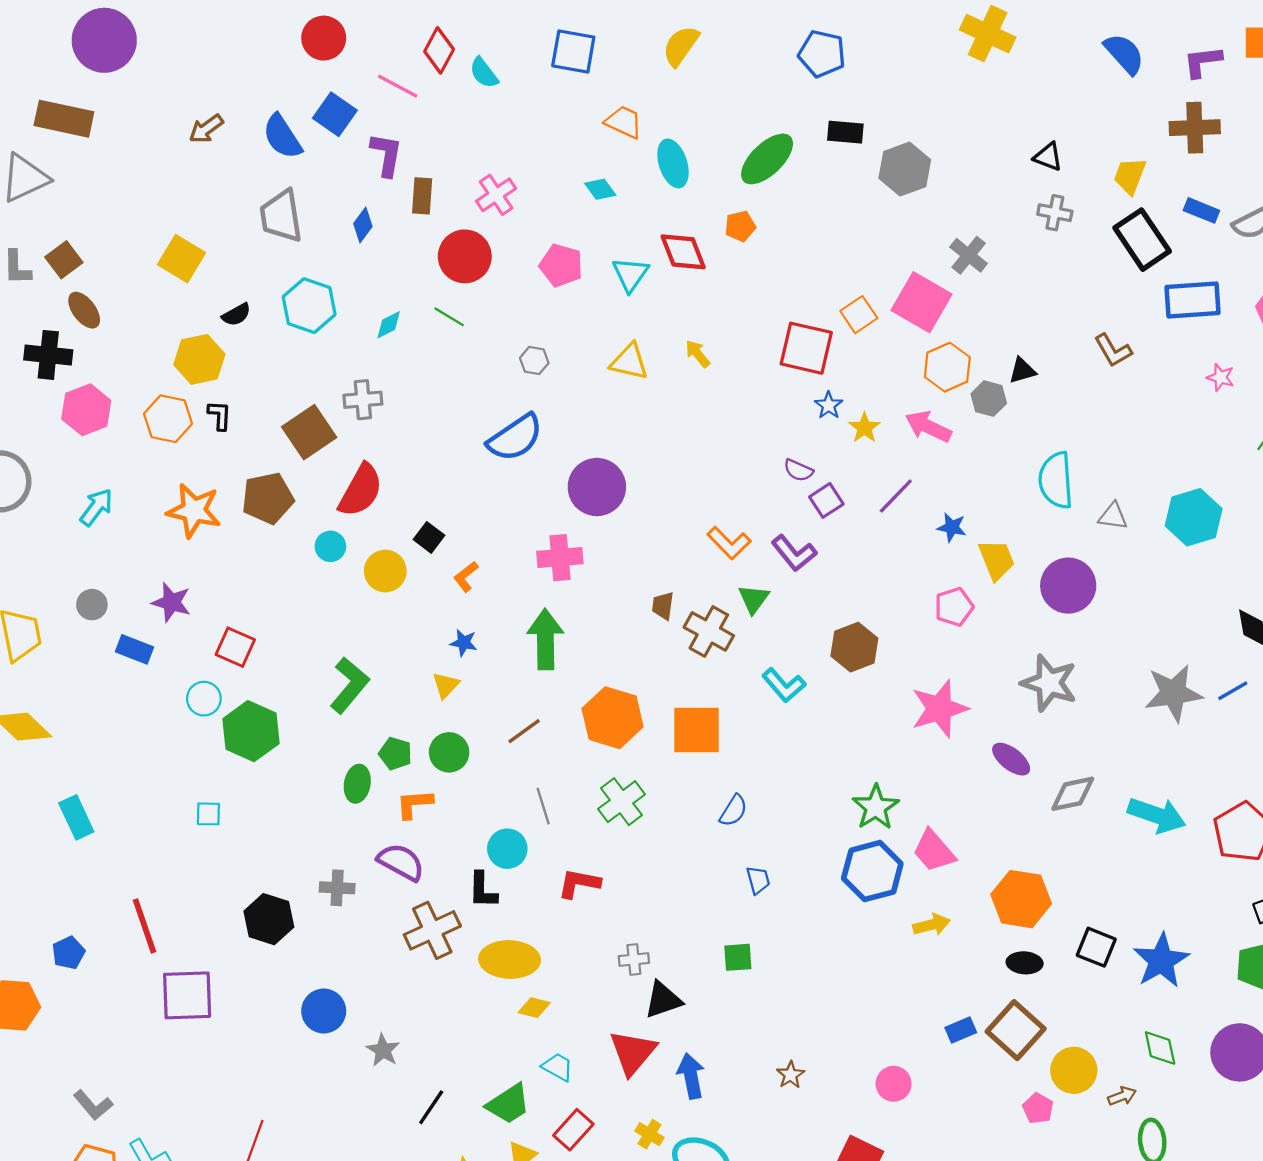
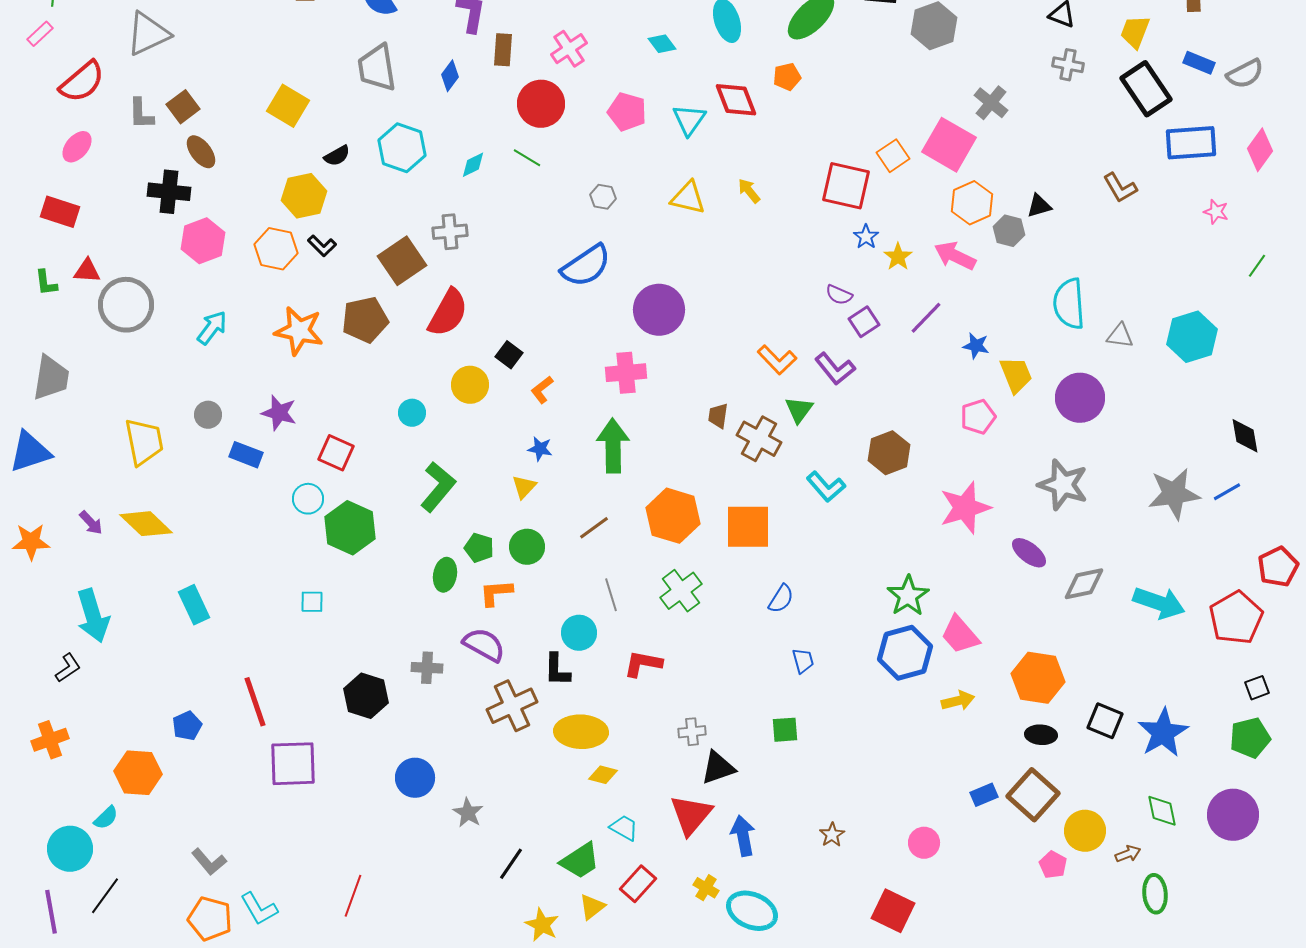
black L-shape: (220, 415) -> (322, 246), turned 132
cyan circle: (330, 546) -> (412, 413), moved

